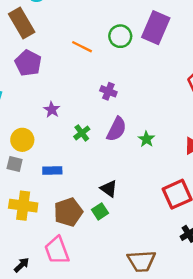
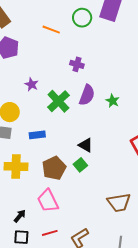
green cross: (82, 133) -> (58, 101), size x1.6

